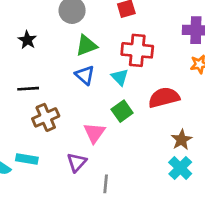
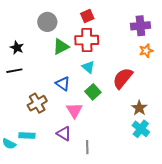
red cross: (137, 50) -> (87, 40), moved
blue triangle: (85, 75) -> (63, 84), moved
black line: (28, 89) -> (14, 71), moved
red semicircle: (164, 97) -> (123, 78), turned -30
purple triangle: (77, 162) -> (64, 134), turned -35

